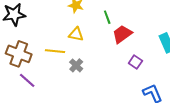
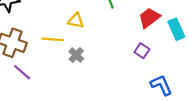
red trapezoid: (122, 34) -> (149, 18), moved

